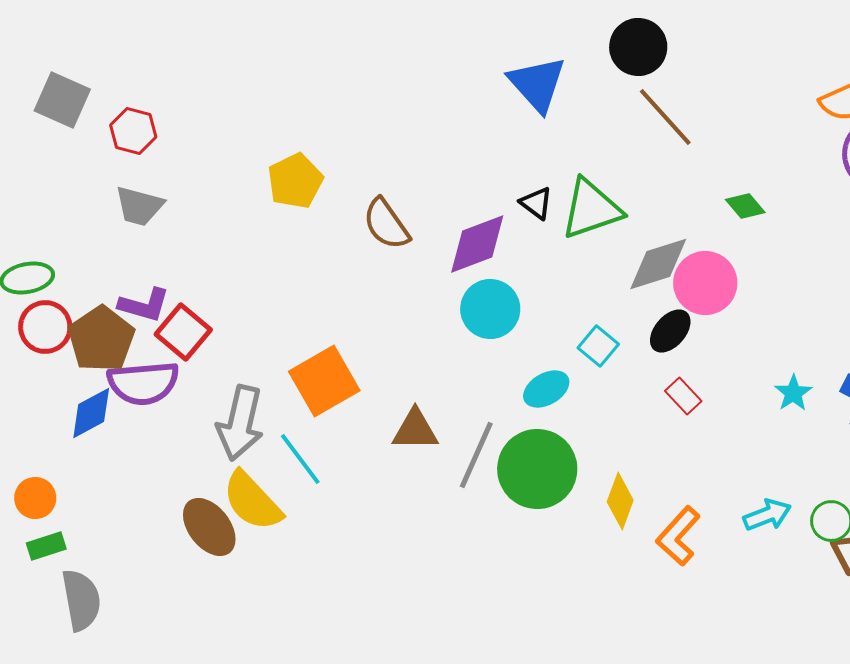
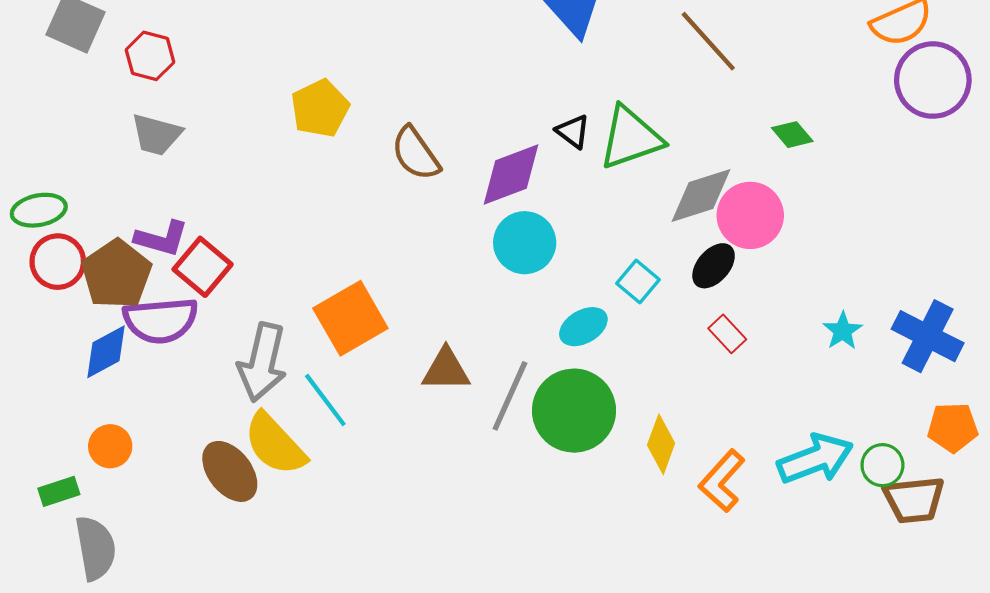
orange circle: (35, 498) -> (110, 446), moved
cyan arrow: (767, 515) -> (815, 459), size x1.5

